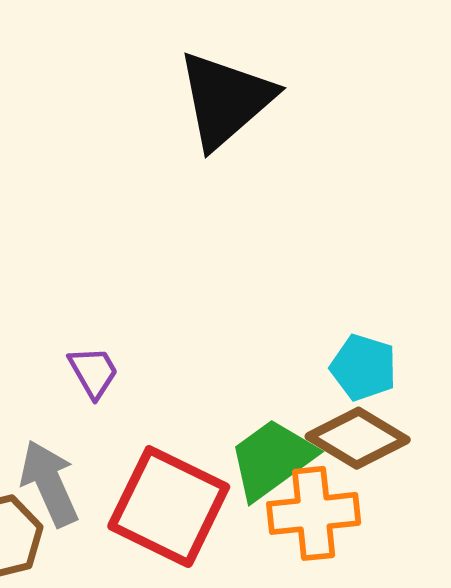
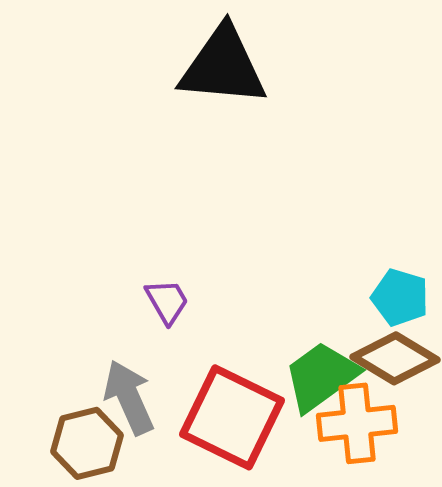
black triangle: (226, 100) -> (223, 66), moved, turned 46

